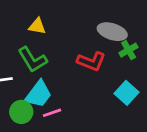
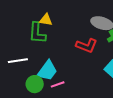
green L-shape: (32, 60) -> (37, 33), moved, turned 35

